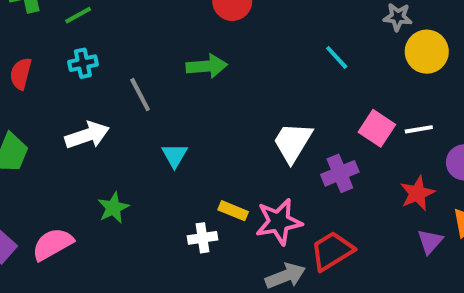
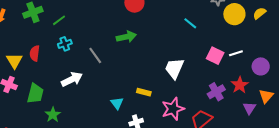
cyan triangle: (175, 155) -> (117, 103), moved
purple cross: (340, 173) -> (216, 92), moved
green star: (113, 208) -> (53, 115), moved
yellow rectangle: (233, 211) -> (144, 92), moved

